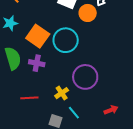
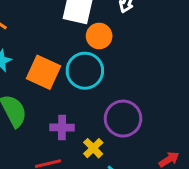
orange circle: (88, 13) -> (99, 36), moved
purple cross: (37, 63) -> (62, 127), moved

